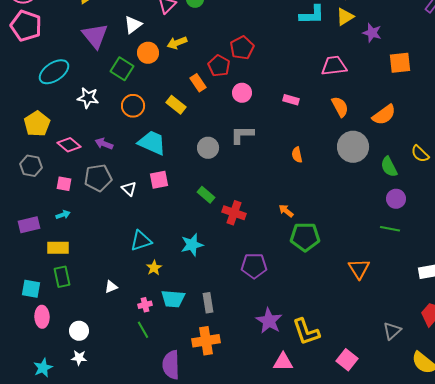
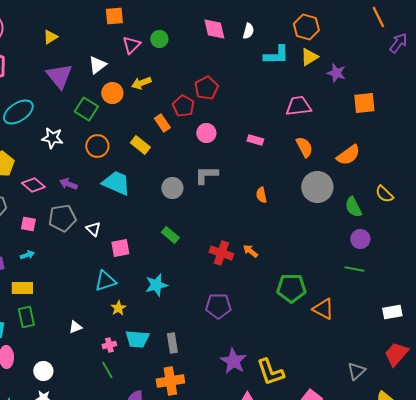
pink square: (159, 180) -> (120, 248), moved
red cross: (234, 213) -> (221, 253), moved
green pentagon: (305, 237) -> (291, 288), moved
orange triangle: (359, 269) -> (323, 309), turned -30

